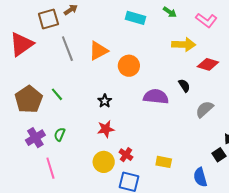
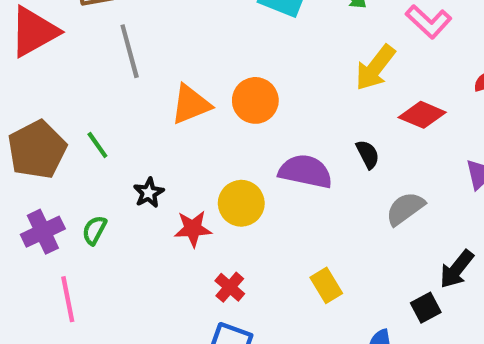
yellow arrow: (184, 45) -> (375, 68), turned 120
orange triangle: (98, 51) -> (191, 104), moved
black star: (105, 101) -> (149, 193), moved
yellow circle: (104, 162) -> (241, 203), moved
yellow rectangle: (164, 162) -> (326, 285), moved, turned 42

